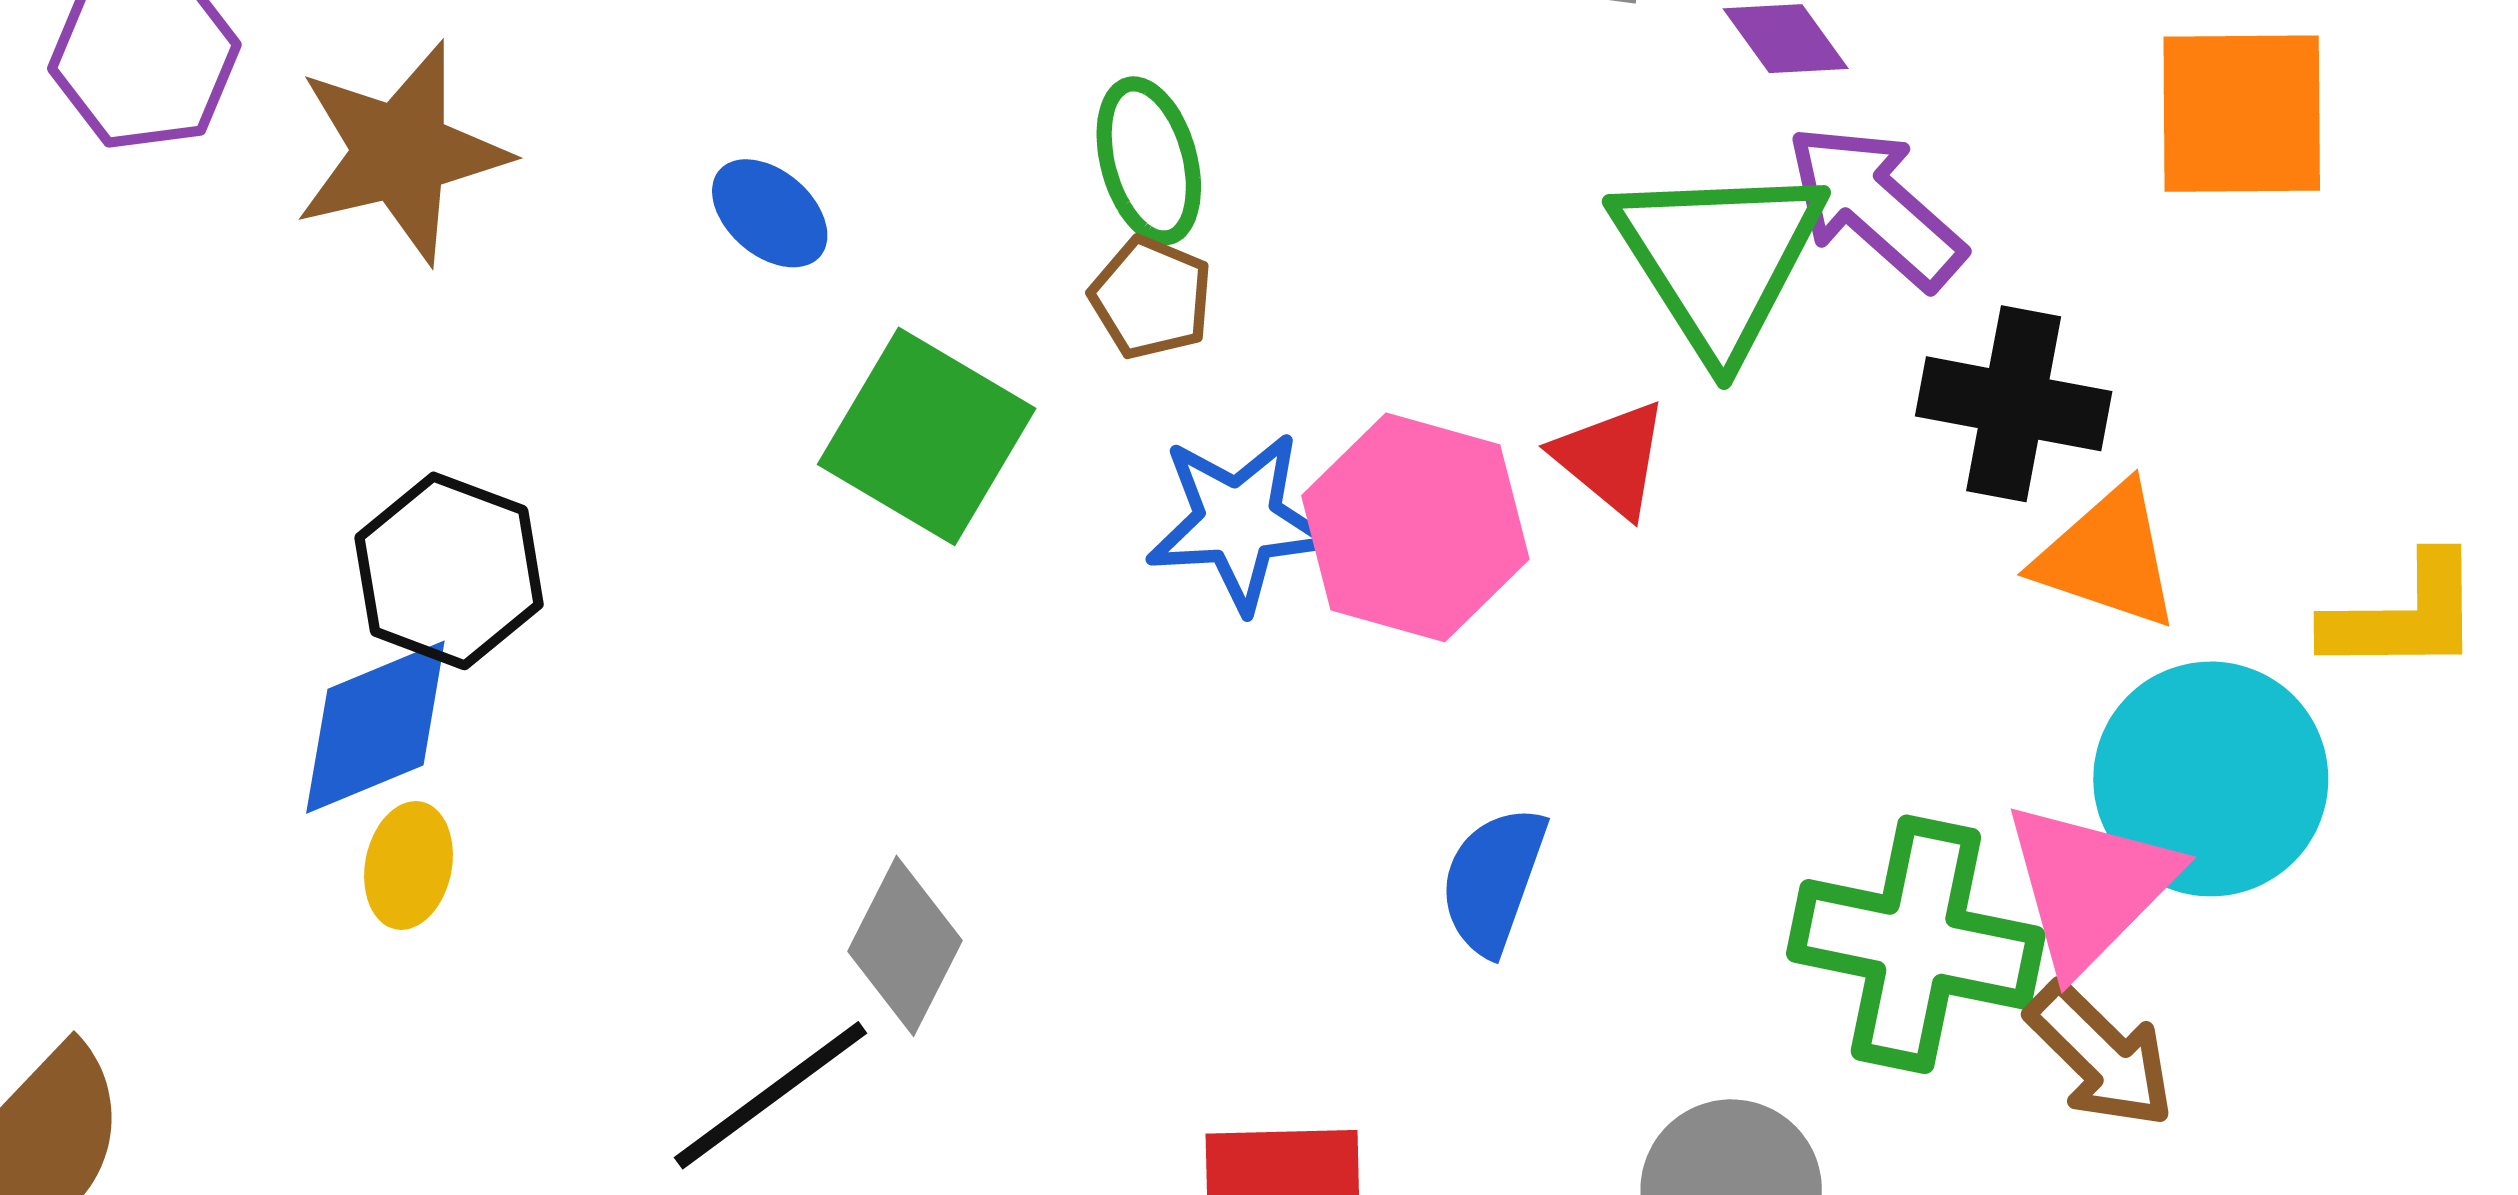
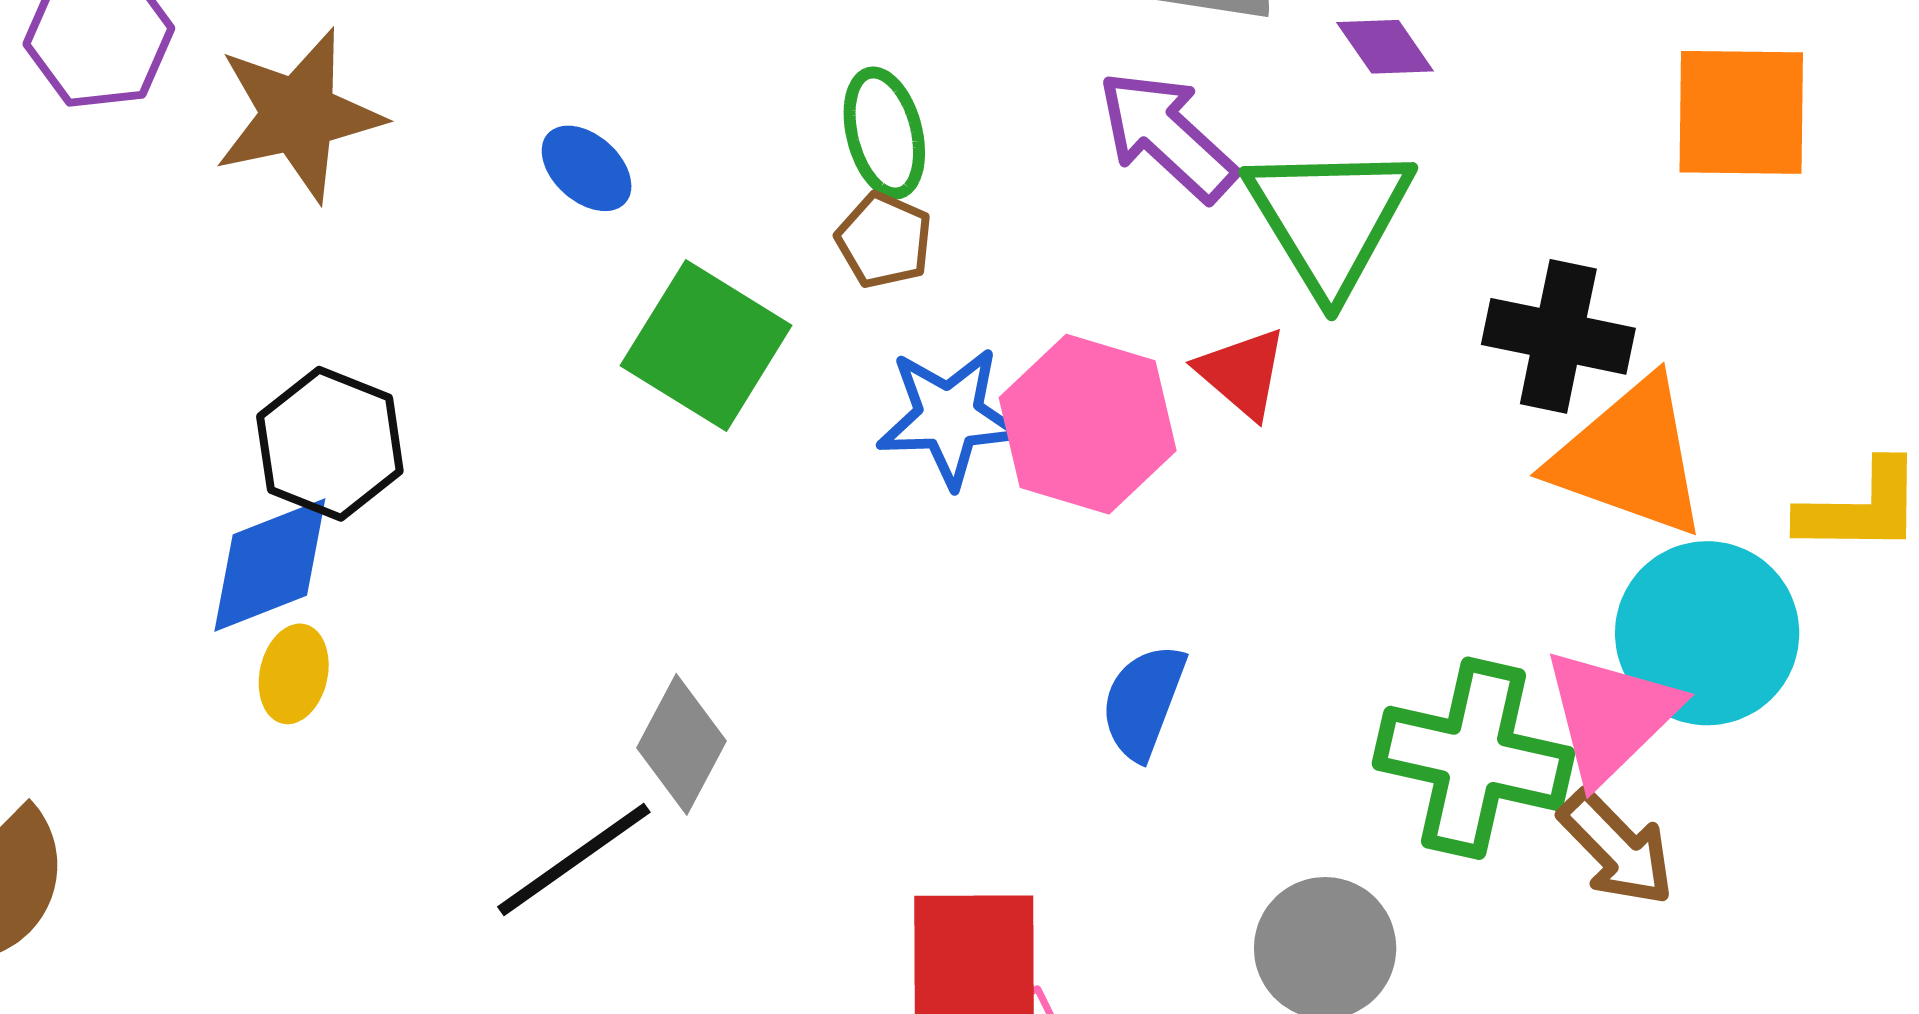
purple arrow: (1875, 206) -> (1167, 136), moved
orange triangle: (2108, 557) -> (1630, 458), size x1.4

